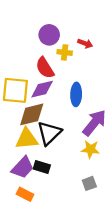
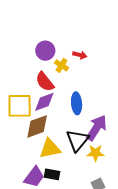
yellow cross: (65, 52) -> (61, 65), turned 32
black triangle: (49, 133) -> (77, 140), moved
yellow triangle: (27, 139) -> (50, 149), moved

